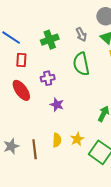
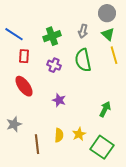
gray arrow: (81, 35) -> (83, 31), turned 40
purple cross: (48, 78) -> (54, 65), moved, turned 32
gray star: (11, 146) -> (14, 124), moved

